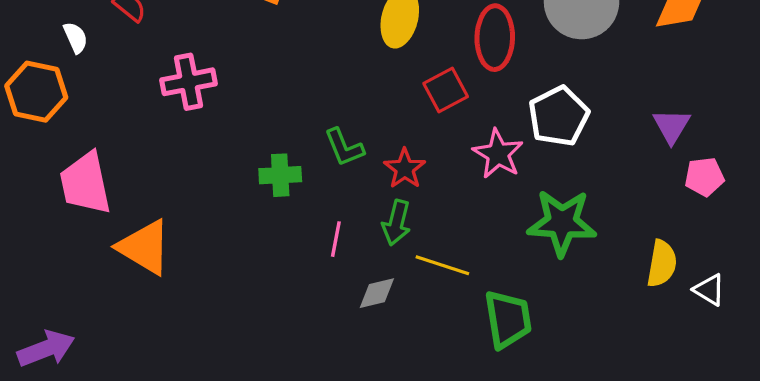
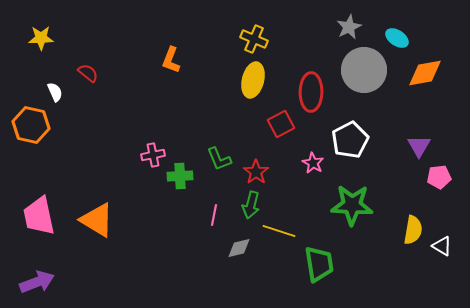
pink cross: (189, 82) -> (153, 155), moved, size x0.7
pink star: (498, 154) -> (313, 163), size x0.7
pink trapezoid: (85, 183) -> (39, 216), moved

